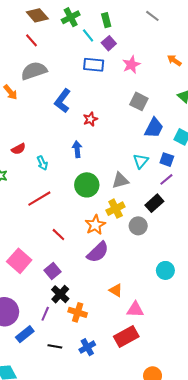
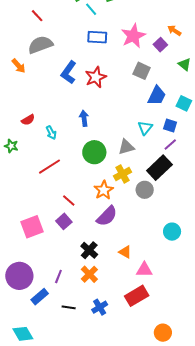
purple square: (109, 43) -> (160, 45), moved
pink star: (131, 65) -> (133, 36), size x1.4
red star: (90, 119) -> (96, 77), moved, size x1.5
black rectangle: (154, 203) -> (159, 168), size x1.4
pink square: (19, 261) -> (32, 227), turned 30
purple square: (52, 271) -> (64, 221), moved
black cross: (60, 294) -> (89, 250), moved
orange cross: (78, 312) -> (89, 274), turned 30

